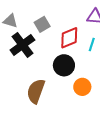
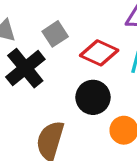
red diamond: (69, 38) -> (99, 53), turned 50

